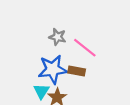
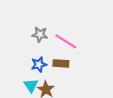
blue star: (53, 69) -> (39, 64), size x0.6

